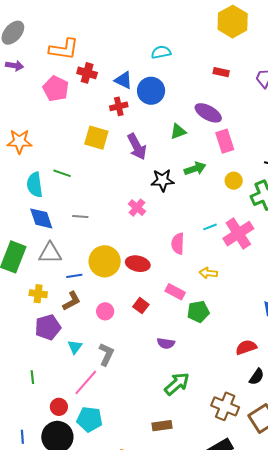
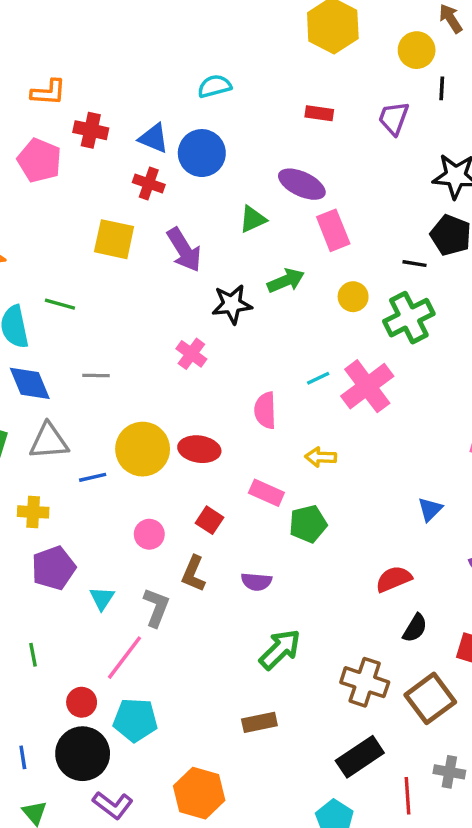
orange L-shape: (64, 49) -> (48, 92), size x0.7
red cross: (119, 106) -> (149, 183), turned 36
brown L-shape: (72, 301) -> (194, 574), moved, turned 145

